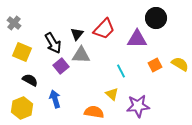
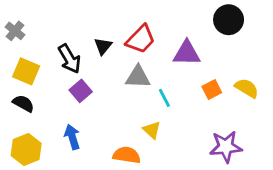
black circle: (156, 18) -> (229, 20), moved
gray triangle: (81, 55) -> (138, 77), moved
black semicircle: (30, 80) -> (23, 103), moved
purple star: (138, 106) -> (226, 147), moved

